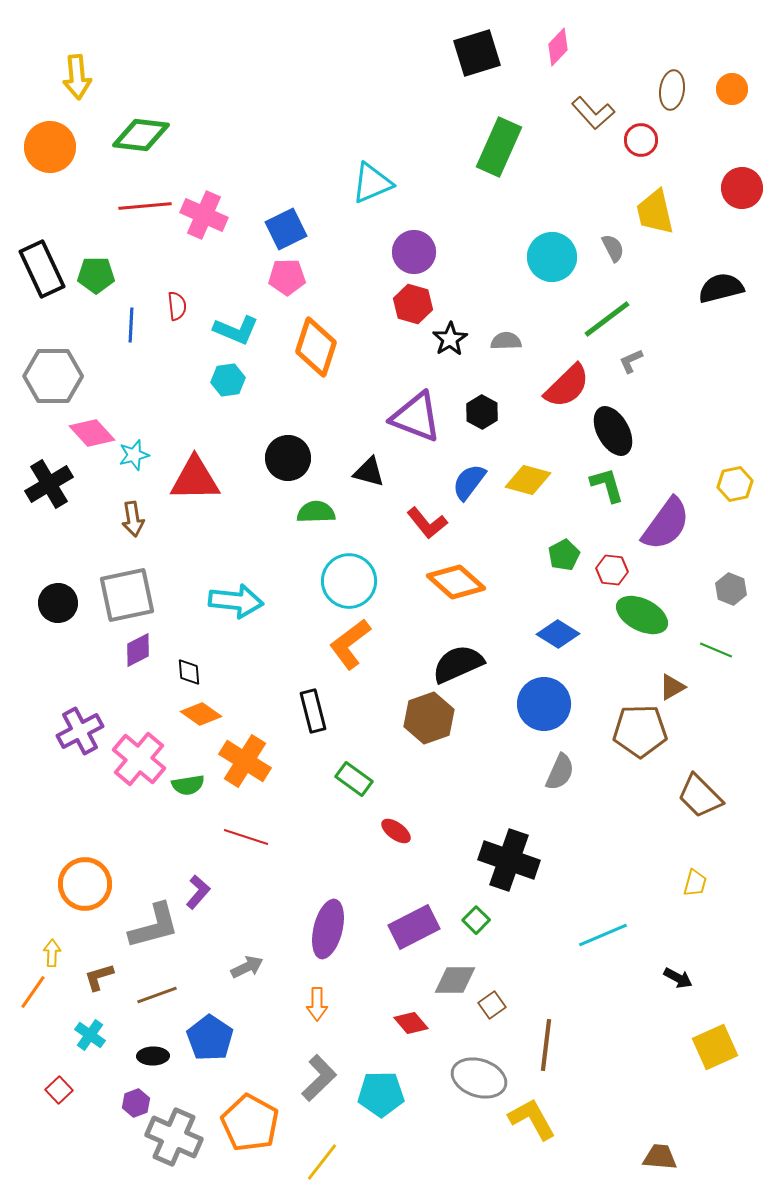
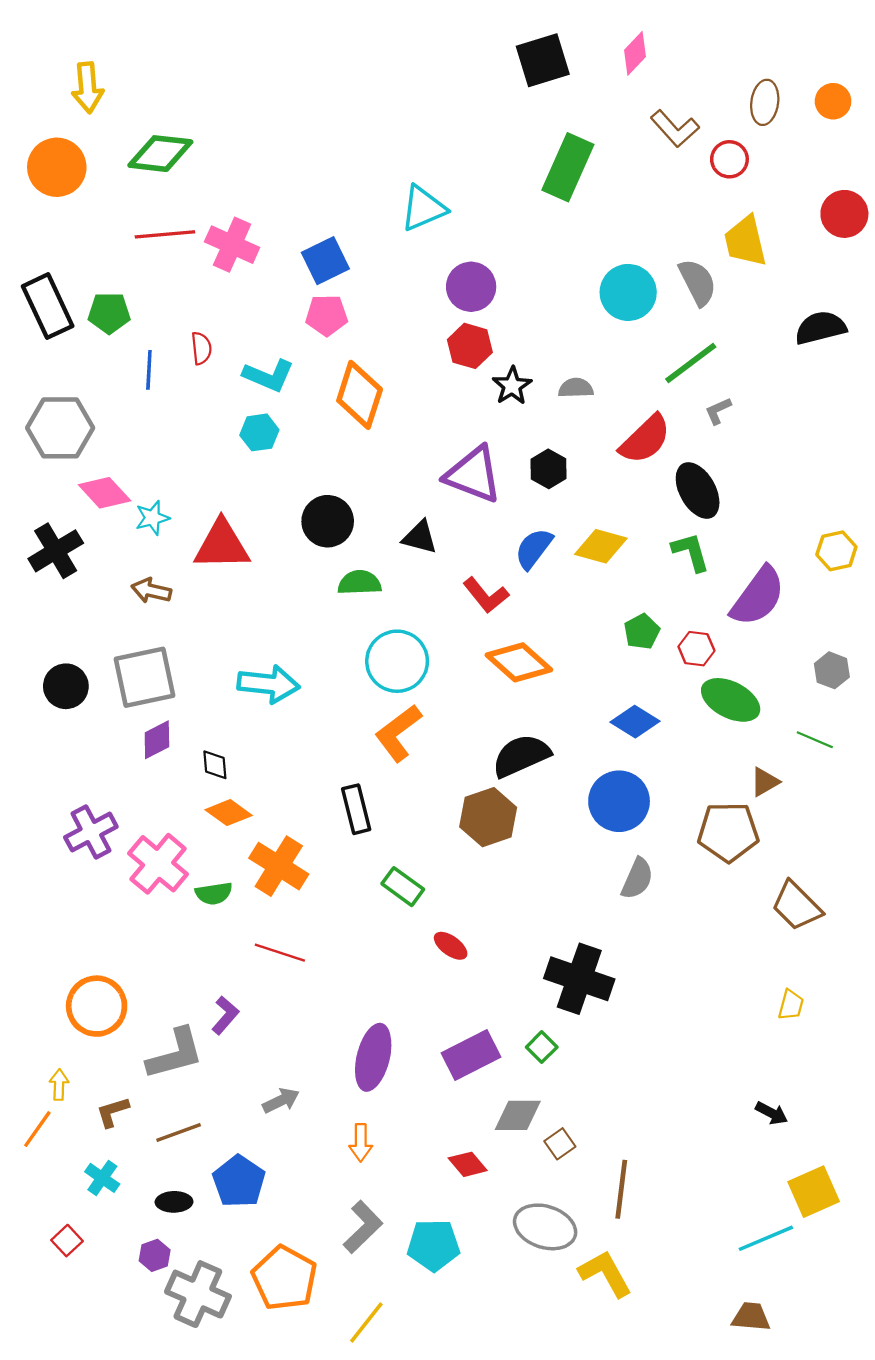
gray semicircle: (613, 248) -> (698, 282), size x1.5
brown arrow: (133, 519) -> (151, 591), turned 112
cyan line: (603, 935) -> (766, 1238), moved

